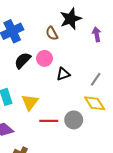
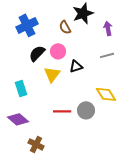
gray line: (96, 79) -> (107, 55), moved, turned 40
yellow triangle: (30, 102) -> (52, 74), moved

